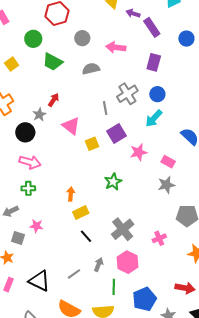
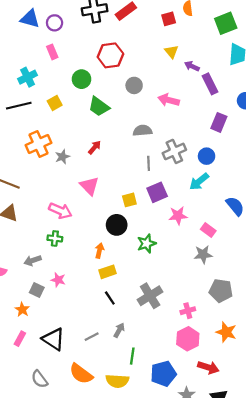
purple rectangle: (154, 62) -> (219, 122), moved
gray semicircle: (91, 69) -> (142, 131), moved
gray star: (39, 115) -> (62, 157), moved
pink triangle: (71, 126) -> (89, 186), moved
black circle: (25, 132) -> (117, 225), moved
pink hexagon: (127, 262) -> (188, 339), moved

